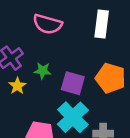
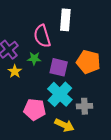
pink semicircle: (47, 24) -> (42, 36), moved, turned 60
white rectangle: (102, 24) -> (65, 20), moved

